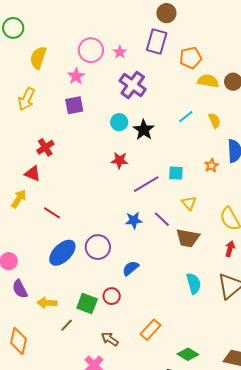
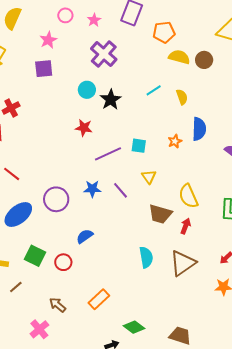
pink circle: (91, 50) -> (65, 15), size x0.6
brown trapezoid: (188, 238) -> (160, 214), moved
purple circle: (98, 247) -> (56, 199), moved
green square: (87, 303) -> (35, 256), moved

